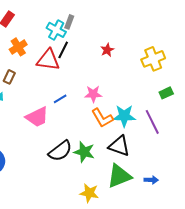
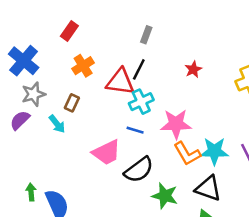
cyan cross: (56, 30) -> (141, 102), moved, turned 36
pink star: (93, 94) -> (176, 124), size x1.4
blue line: (60, 99) -> (135, 130), turned 48
black semicircle: (60, 151) -> (139, 170), moved

